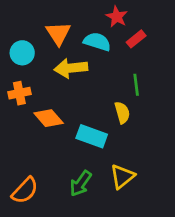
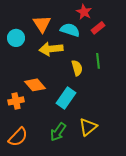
orange cross: (19, 93) -> (16, 101), moved
yellow semicircle: (122, 113) -> (77, 68), moved
cyan rectangle: (92, 136) -> (66, 98), turned -75

